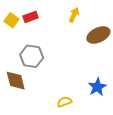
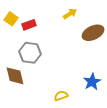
yellow arrow: (74, 15) -> (70, 14), turned 32
red rectangle: (31, 17) -> (29, 25), moved

